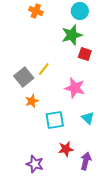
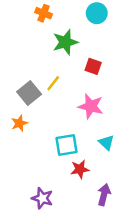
green star: (72, 35) -> (65, 42), moved
red square: (85, 54) -> (93, 66), moved
orange star: (32, 101) -> (19, 123), moved
red star: (66, 149) -> (80, 169), moved

